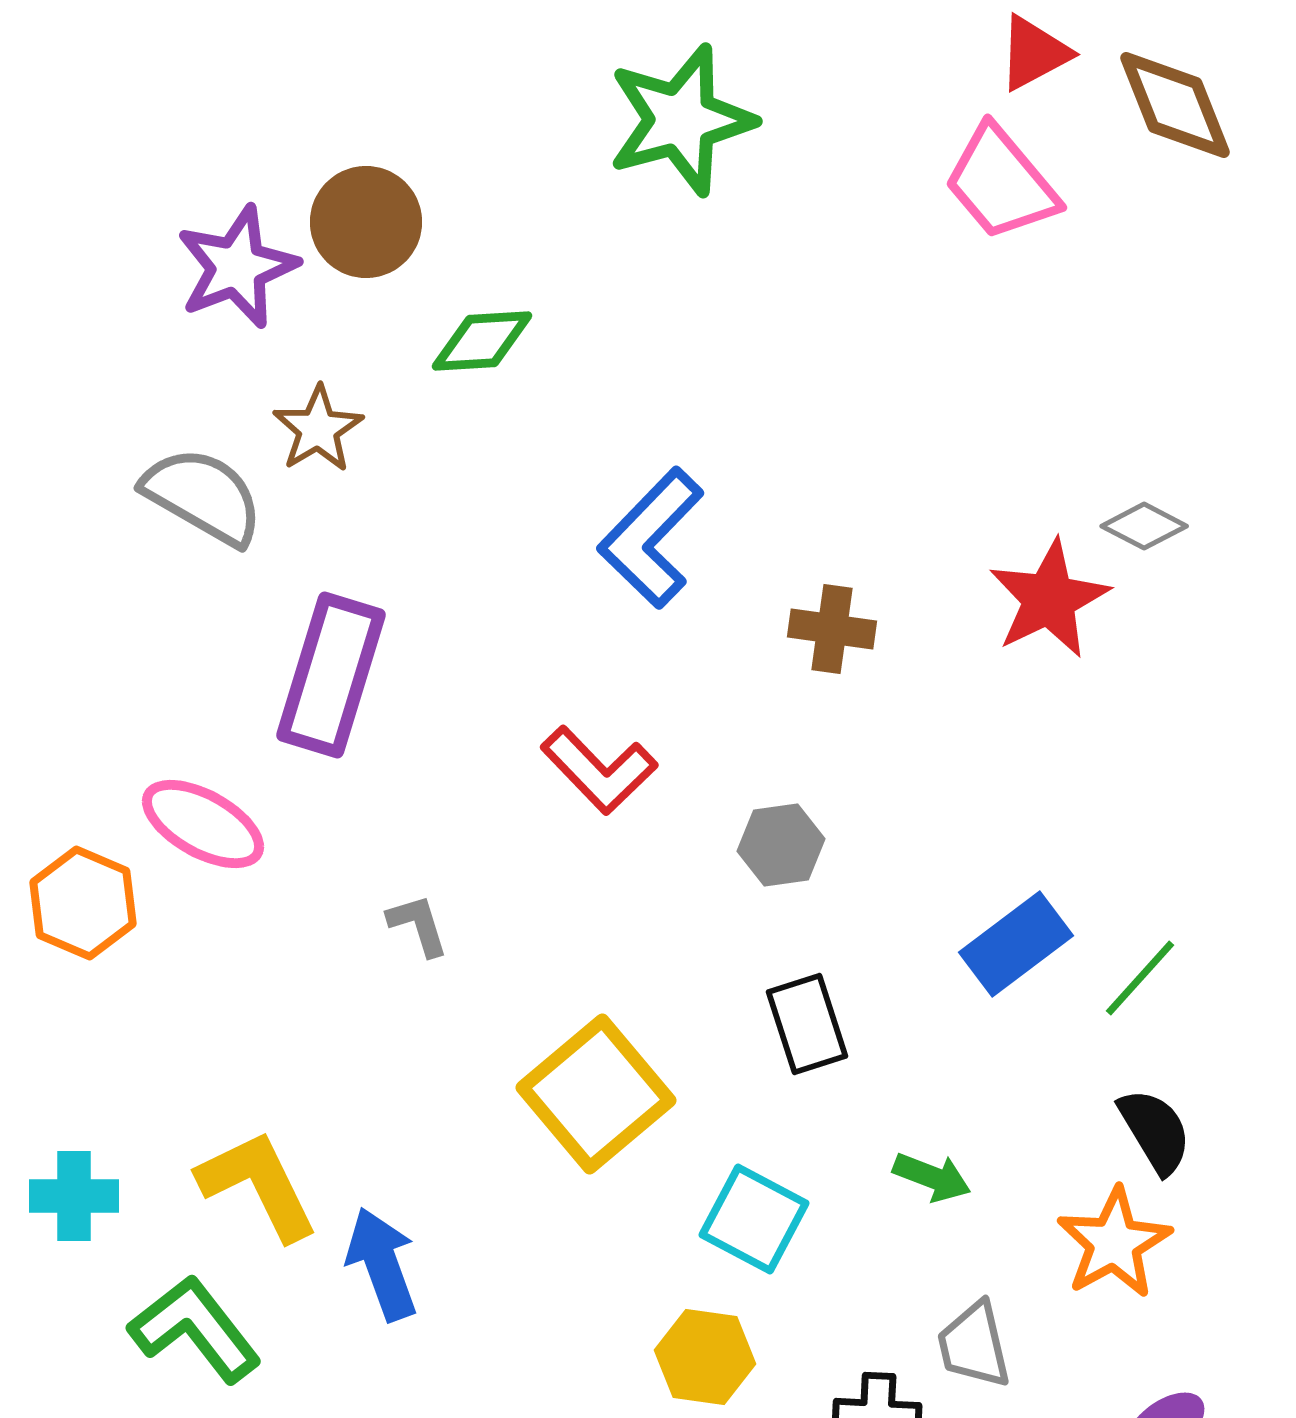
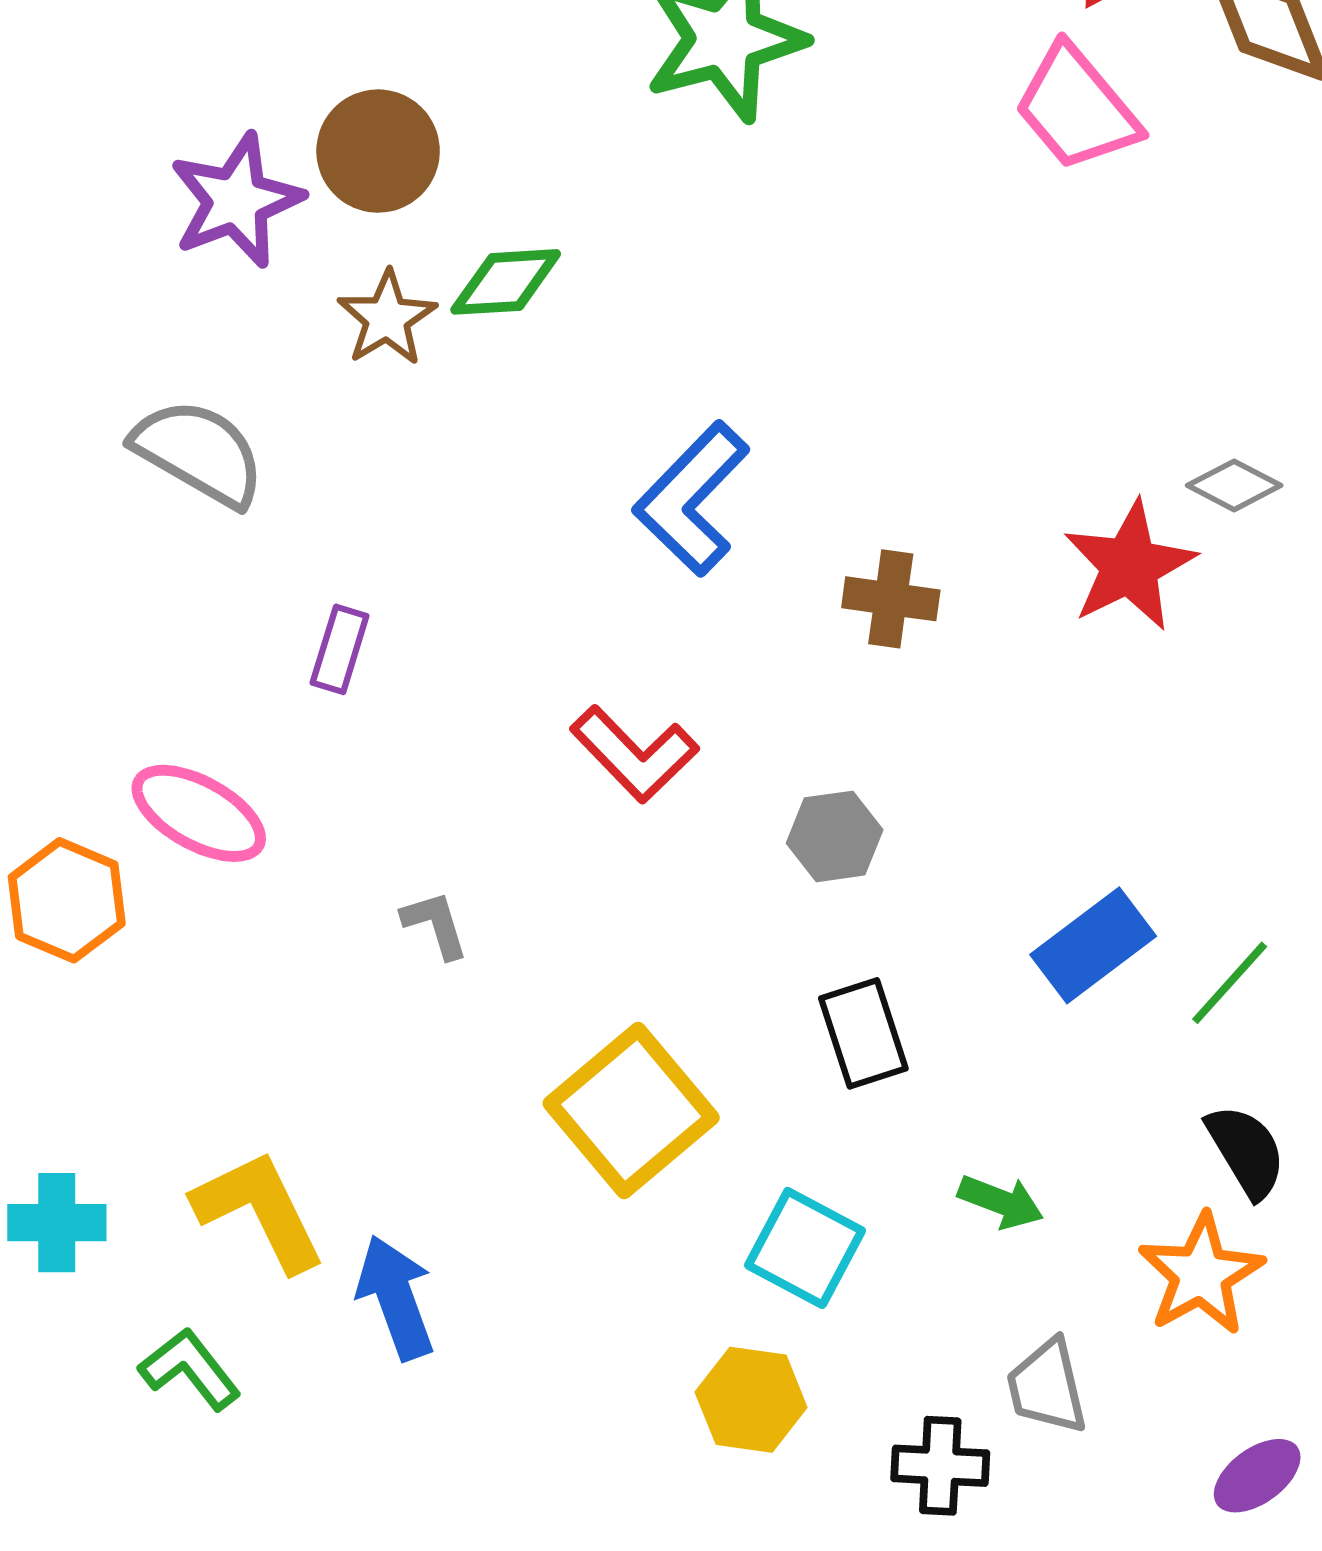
brown star: (318, 429) -> (387, 318), moved
purple rectangle: (331, 675) -> (340, 649), size x0.5
green L-shape: (195, 1329) -> (190, 1369), size x0.7

